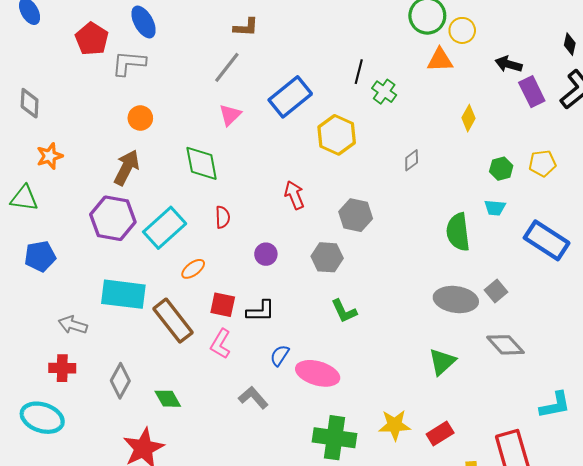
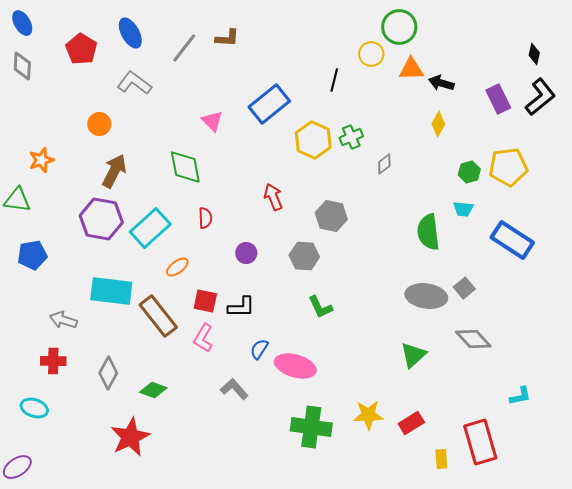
yellow circle: (462, 30) -> (371, 54), moved
gray L-shape: (129, 63) -> (134, 83), moved, turned 32
black arrow: (509, 64) -> (441, 83), moved
gray line: (227, 67) -> (184, 48), moved
green cross: (384, 92) -> (351, 137), moved, turned 30
gray diamond: (30, 103) -> (22, 66), moved
pink triangle: (230, 115) -> (212, 121), turned -30
orange circle: (140, 118) -> (99, 124), moved
yellow pentagon: (542, 163) -> (508, 167), size x1.5
green diamond: (168, 399) -> (153, 390), turned -40
cyan L-shape: (555, 405) -> (520, 396), size x0.7
cyan ellipse: (42, 418) -> (34, 408), size x0.7

